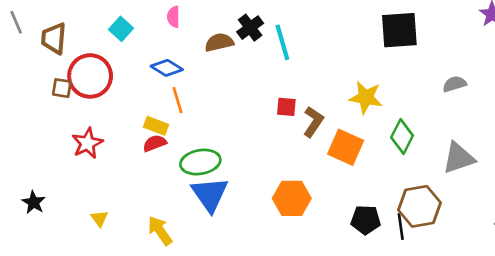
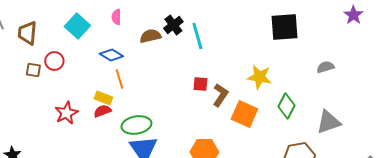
cyan square: (121, 29) -> (77, 26), size x1.4
red circle: (90, 76) -> (54, 61), size x0.6
red star: (87, 143) -> (66, 113), moved

